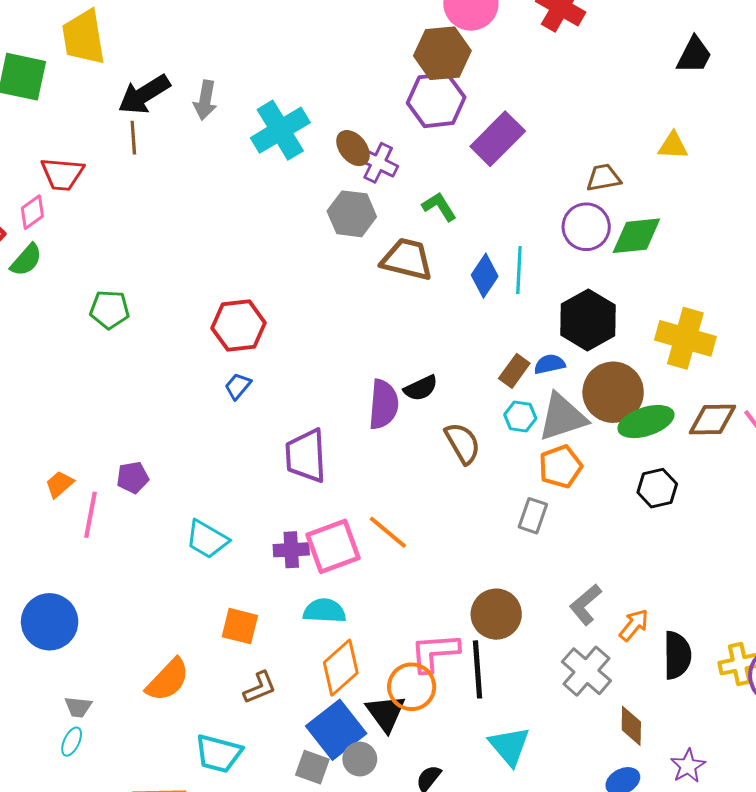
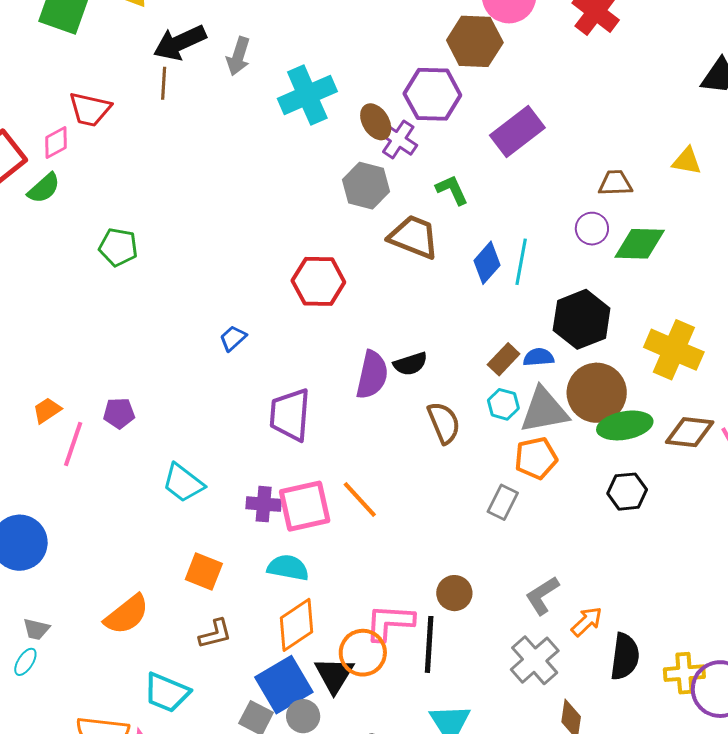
purple hexagon: (436, 100) -> (432, 94), moved
purple circle: (586, 227) -> (592, 229), size x0.7
red hexagon: (239, 326) -> (318, 281), moved
brown circle: (496, 614) -> (454, 593), size x0.7

